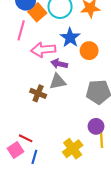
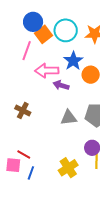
gray triangle: (58, 81) -> (69, 118), moved
brown cross: (38, 93) -> (23, 110), moved
pink square: (15, 150) -> (13, 165), turned 35

